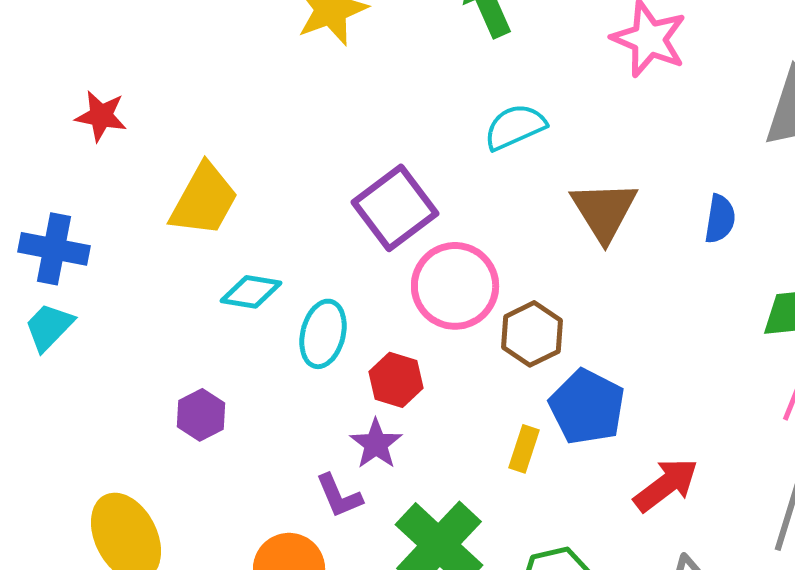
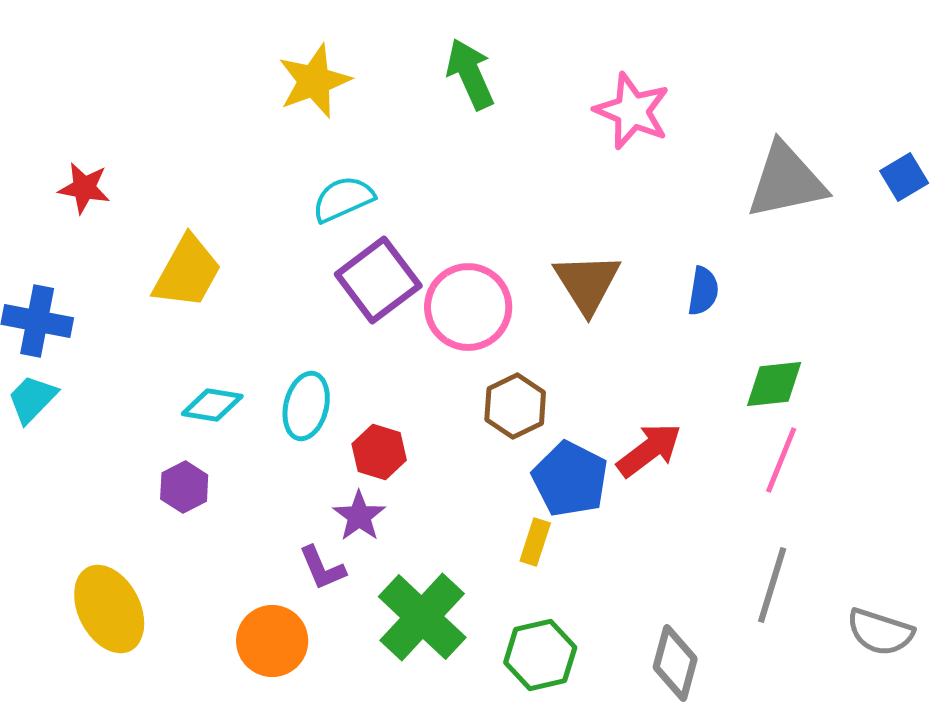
cyan semicircle: (515, 127) -> (343, 199), moved
pink circle: (455, 286) -> (468, 307), moved
cyan diamond: (251, 292) -> (212, 405), moved
yellow rectangle: (524, 449) -> (535, 542), moved
red arrow: (666, 485) -> (649, 450), moved

